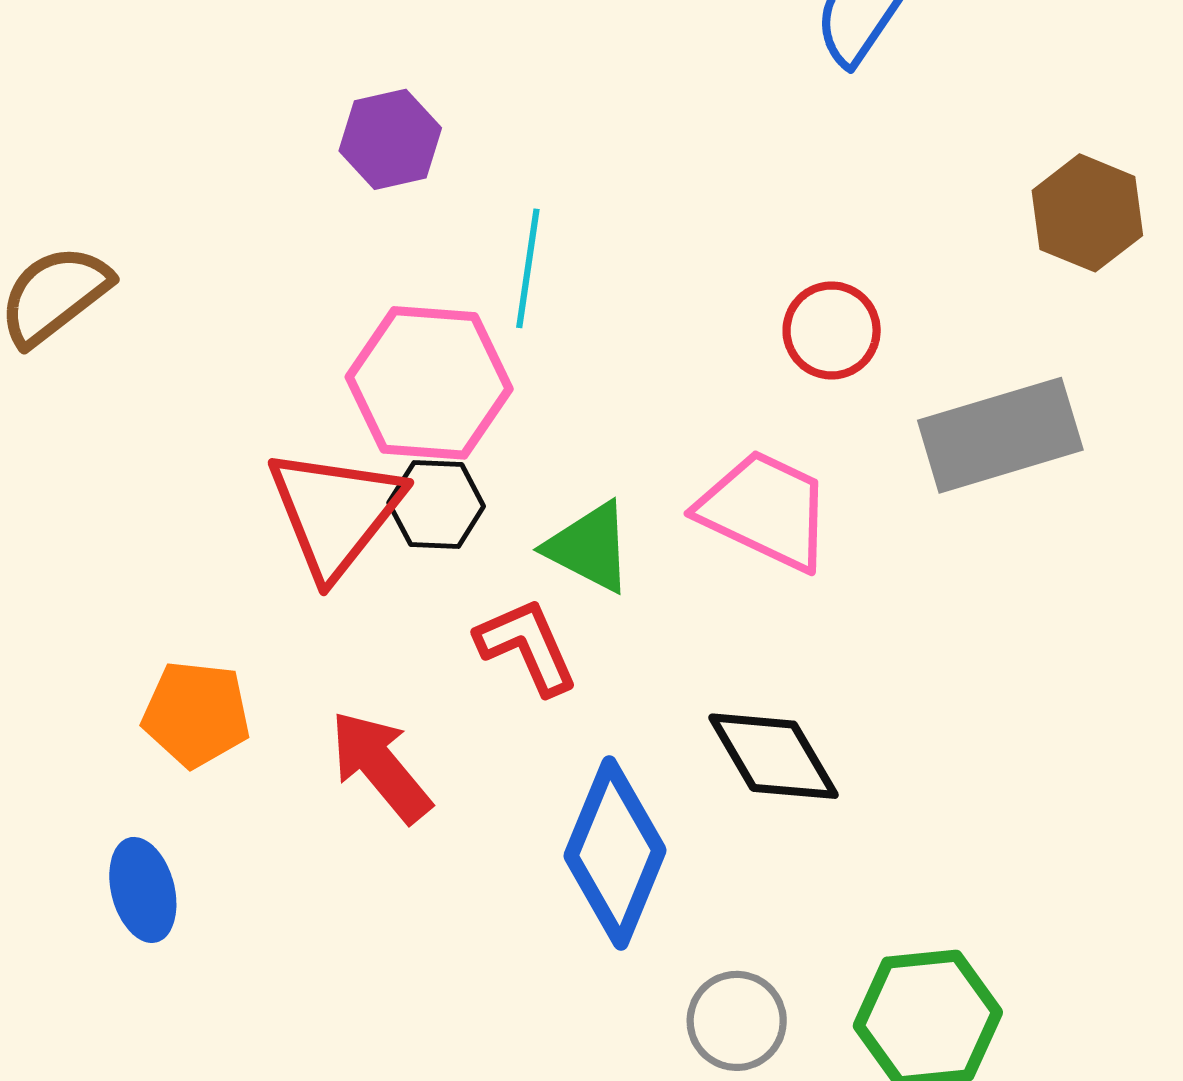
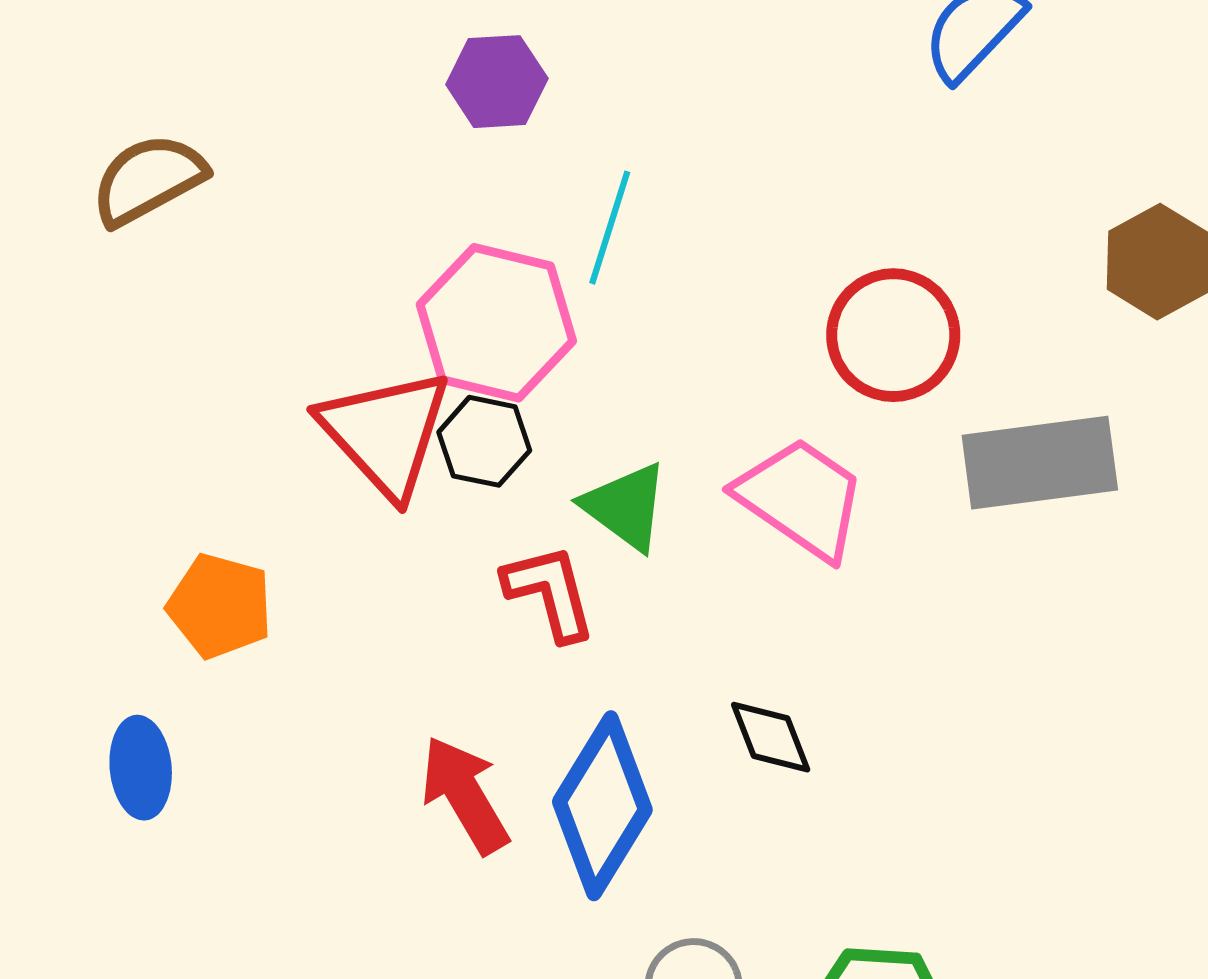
red circle: (832, 330) -> (893, 335), size x1.4
red triangle: (335, 512) -> (385, 433), turned -30
black diamond: (773, 756) -> (771, 737), size x0.7
red arrow: (380, 766) -> (465, 795), moved

